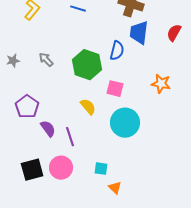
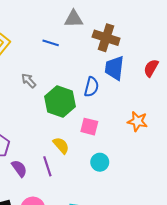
gray arrow: (46, 60) -> (29, 81), moved
cyan circle: (125, 123) -> (100, 162), size x0.6
purple line: (70, 137) -> (47, 166), moved

